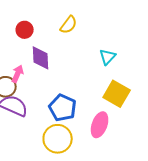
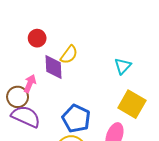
yellow semicircle: (69, 25) -> (69, 55), moved

